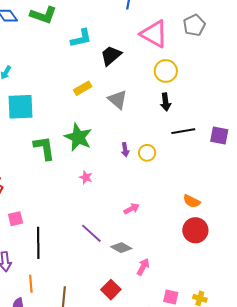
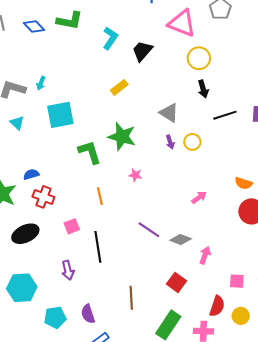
cyan L-shape: (81, 38) -> (110, 38), turned -35
gray triangle: (118, 100) -> (169, 113), moved
pink arrow: (132, 209) -> (199, 198), moved
orange line: (31, 284) -> (100, 196), moved

